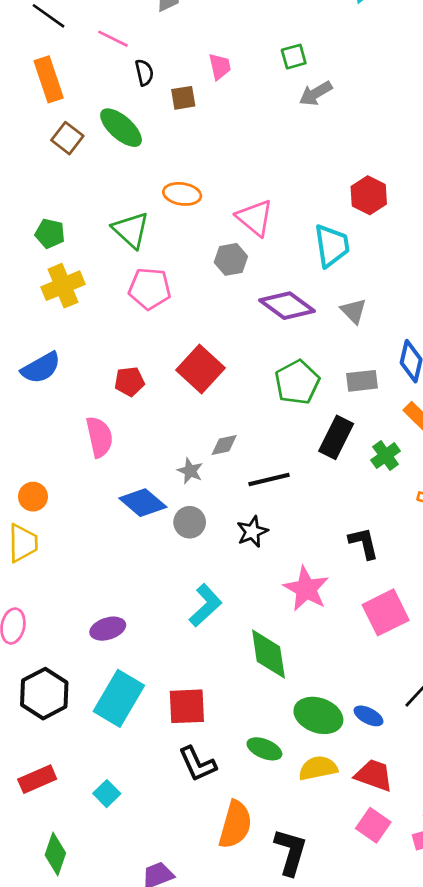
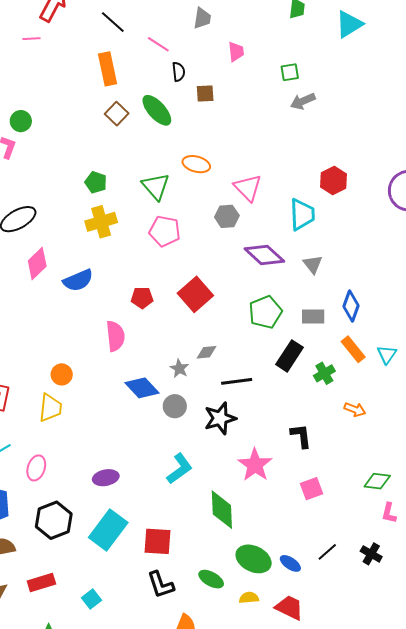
pink trapezoid: (220, 67) -> (236, 52), moved
black star: (252, 532) -> (220, 418), size x1.4
pink square: (386, 612) -> (311, 489), size x0.7
yellow semicircle: (318, 768) -> (249, 598), size x0.7

